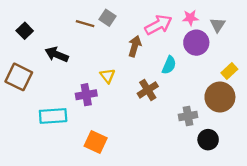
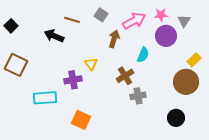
gray square: (108, 18) -> (101, 15), moved
black square: (25, 31) -> (11, 26), moved
black arrow: (57, 54) -> (54, 36), moved
gray cross: (188, 116) -> (138, 96), moved

